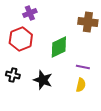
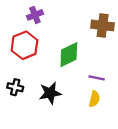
black star: (43, 80) -> (50, 93), turned -30

